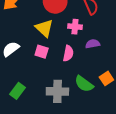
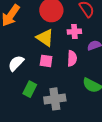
green rectangle: (17, 91) -> (30, 89), moved
gray cross: (57, 91) -> (55, 99), moved

